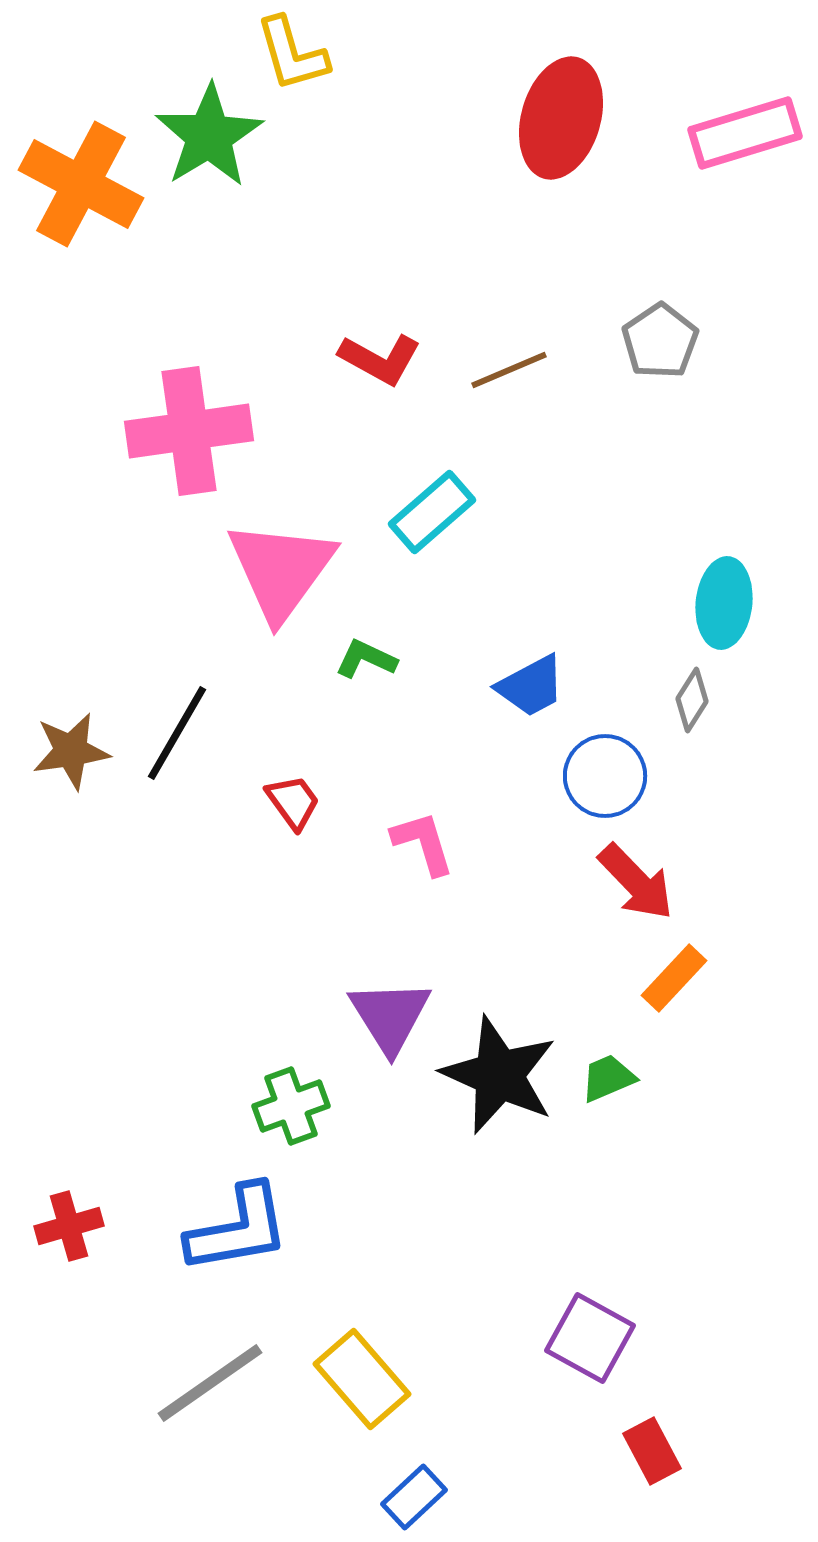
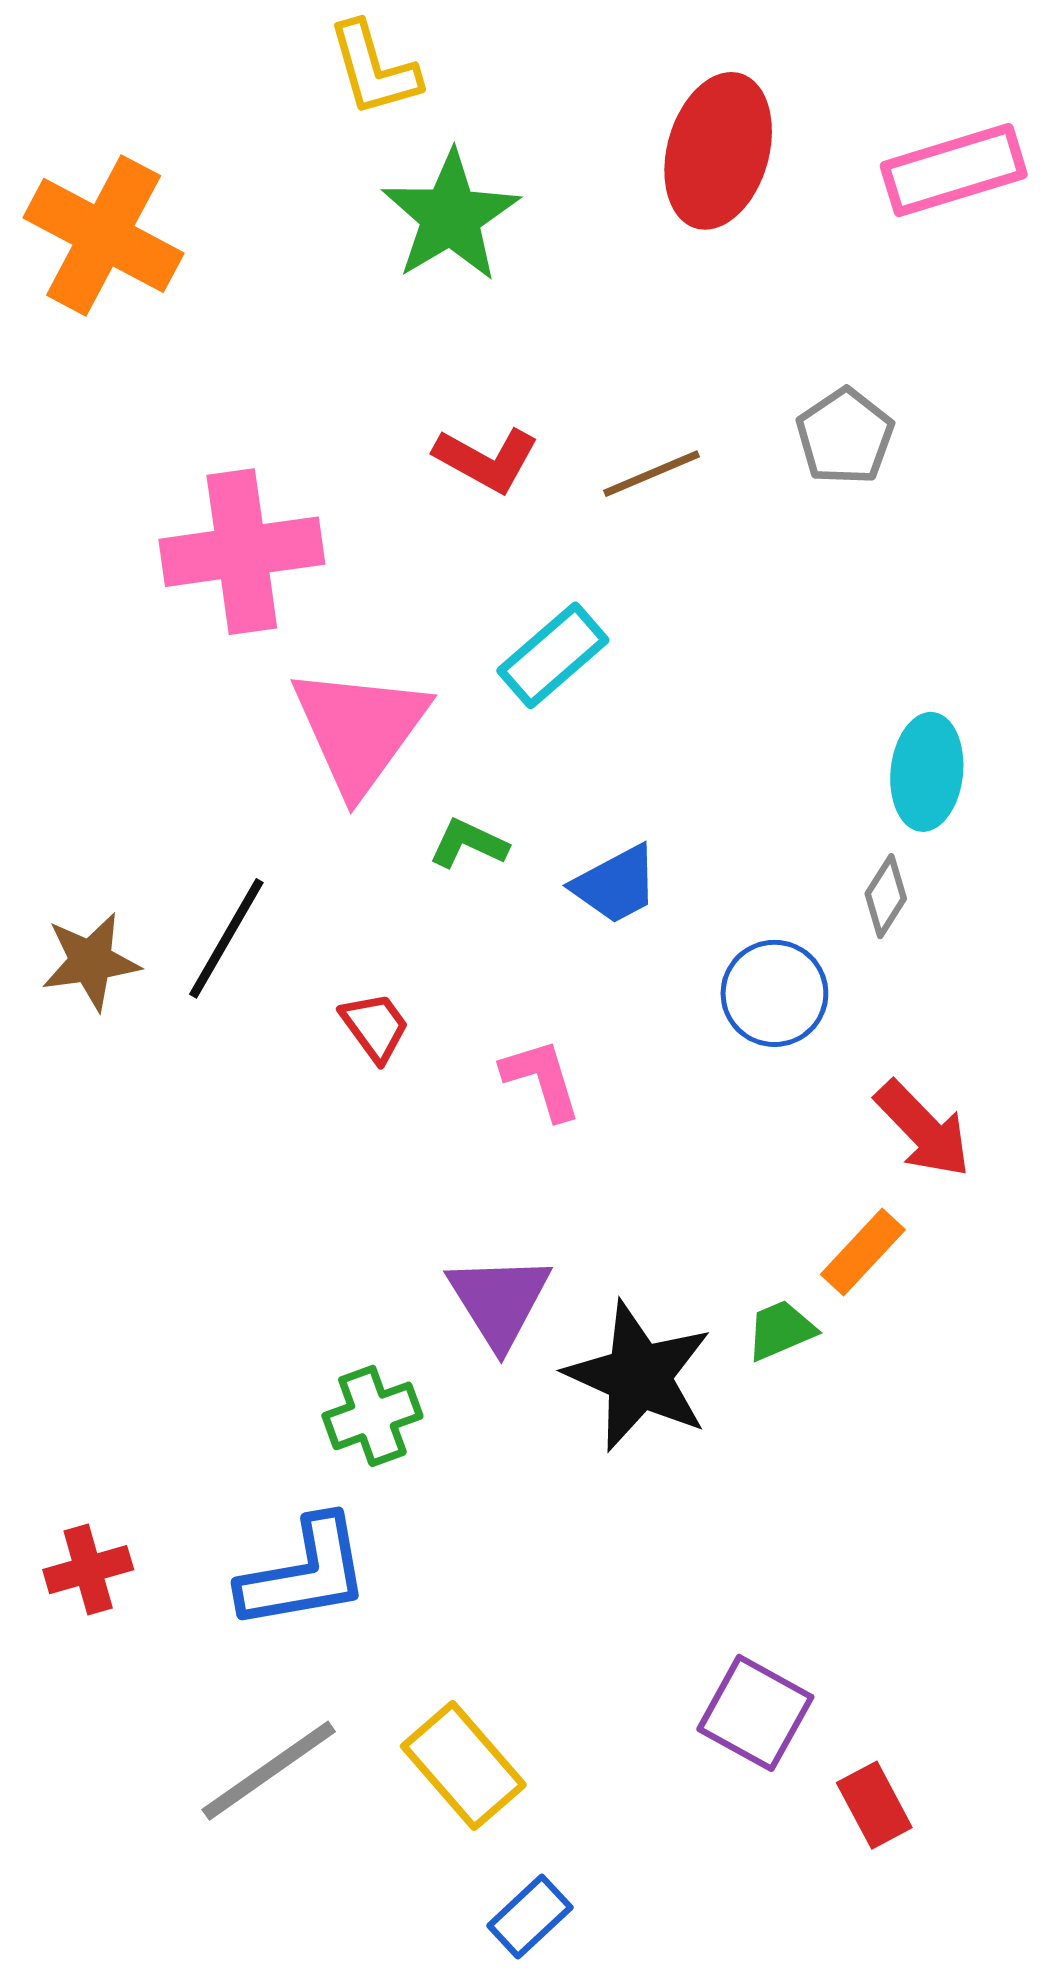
green star: (209, 136) -> (451, 216), moved
blue trapezoid: (531, 686) -> (616, 885), moved
red arrow: (636, 882) -> (923, 1129), moved
green trapezoid: (608, 1078) -> (781, 1330), moved
red rectangle: (652, 1451) -> (874, 1805), moved

